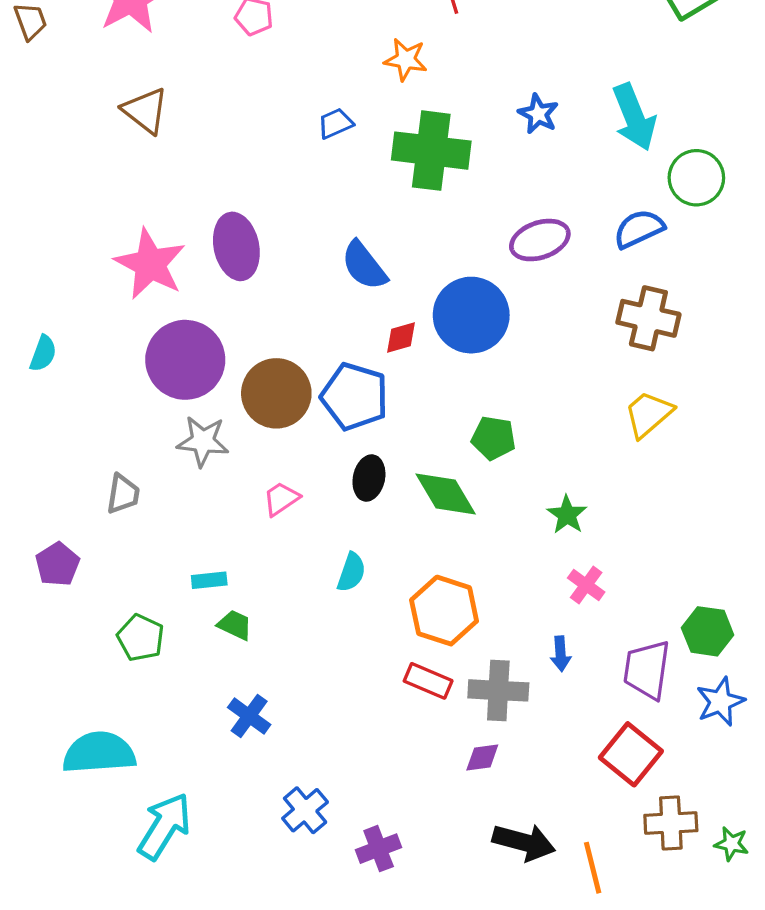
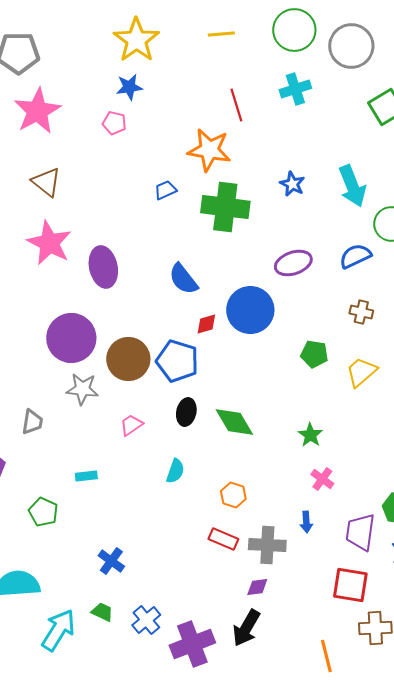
orange star: (406, 60) -> (209, 150), size x1.6
pink star: (150, 264) -> (49, 243), moved
brown cross: (648, 318) -> (361, 312), size x0.6
green pentagon: (494, 438) -> (314, 354), moved
orange hexagon: (444, 611) -> (233, 495), size x0.6
green trapezoid: (235, 625) -> (102, 612), moved
red square: (631, 754) -> (350, 585), turned -30
black arrow: (524, 842) -> (246, 628), moved, turned 105
purple cross: (379, 849) -> (192, 644), size x1.6

